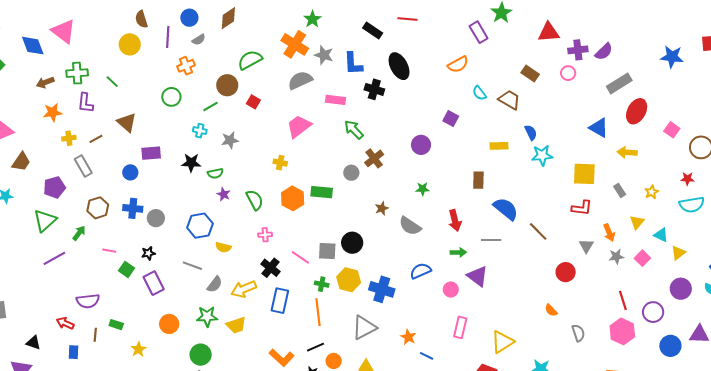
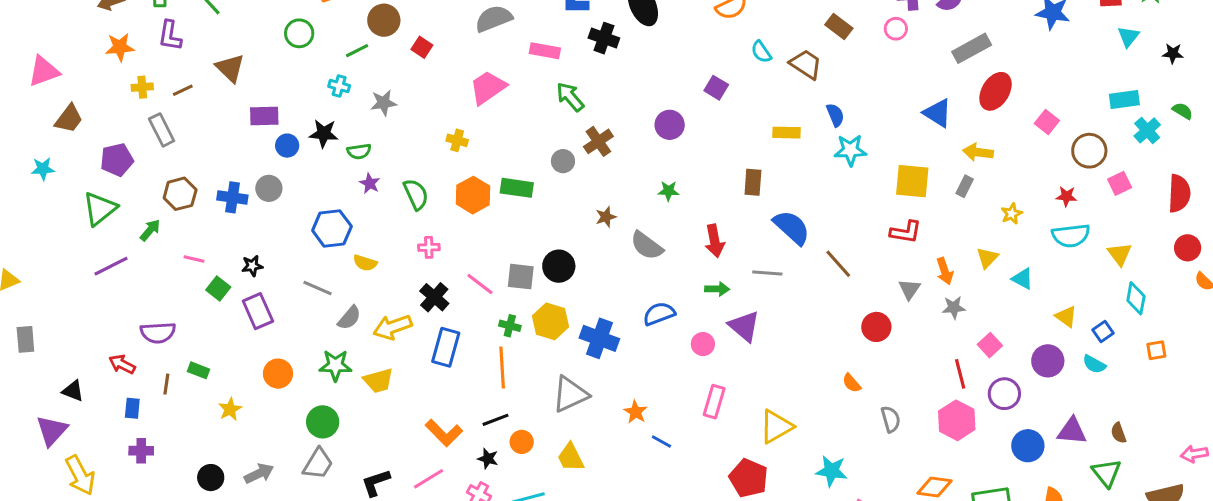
blue circle: (130, 172) -> (287, 146), moved
gray rectangle: (620, 190) -> (965, 186), moved, turned 56
gray circle: (156, 218) -> (269, 188), moved
yellow triangle: (678, 253) -> (1066, 317), moved, turned -49
pink square: (642, 258) -> (990, 345), moved

